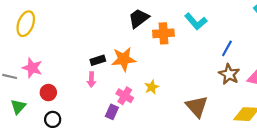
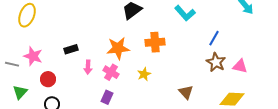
orange cross: (163, 33) -> (155, 42), moved
black rectangle: (98, 60) -> (71, 49), moved
pink cross: (125, 96) -> (111, 72), moved
brown triangle: (197, 107) -> (186, 92), size x0.7

